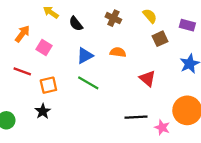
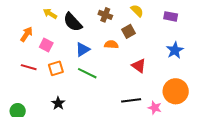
black semicircle: (76, 24) -> (73, 22), size x1.5
brown square: (160, 39) -> (128, 31), moved
orange square: (48, 85) -> (56, 68), moved
black star: (43, 111) -> (58, 103), moved

